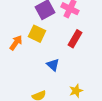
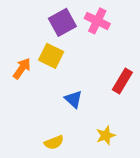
red rectangle: (75, 39) -> (122, 81), moved

